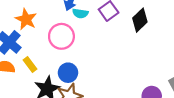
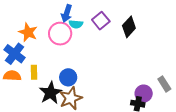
pink circle: (61, 36) -> (60, 34), moved
yellow rectangle: (30, 65) -> (34, 72), turned 40

